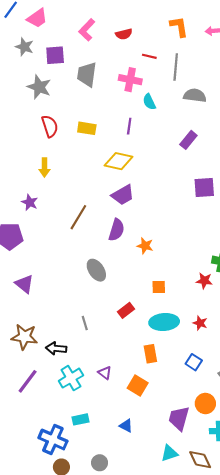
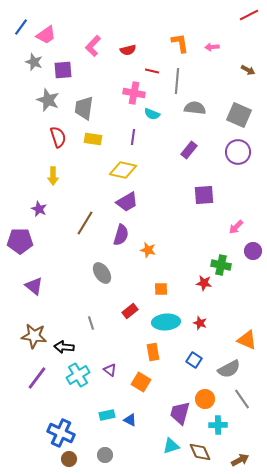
gray trapezoid: (87, 74) -> (84, 108), moved
cyan semicircle: (149, 102) -> (152, 114), turned -42
cyan rectangle: (80, 419) -> (107, 415), moved

